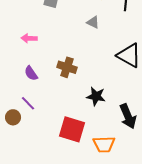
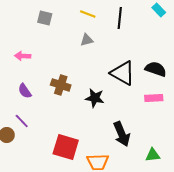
gray triangle: (93, 22) -> (87, 40), turned -40
black star: (96, 96) -> (95, 98), moved

